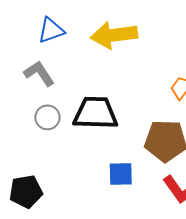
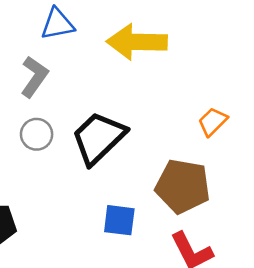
gray L-shape: (39, 73) -> (34, 77), turned 60
black trapezoid: (95, 113) -> (98, 138), turned -54

